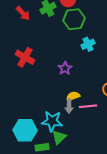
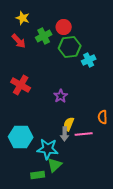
cyan cross: (88, 44) -> (89, 60), moved
yellow semicircle: (73, 96) -> (69, 124), turned -48
cyan hexagon: (25, 130) -> (21, 137), moved

